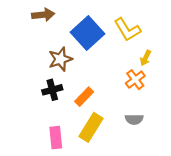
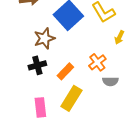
orange cross: (135, 80) -> (97, 62), moved
gray semicircle: (134, 119) -> (110, 81), moved

